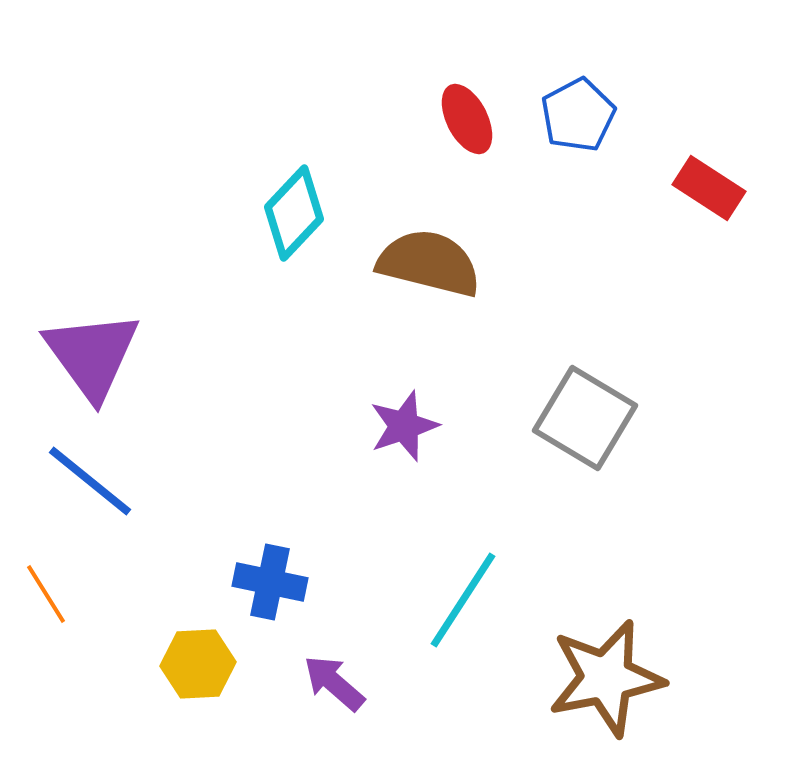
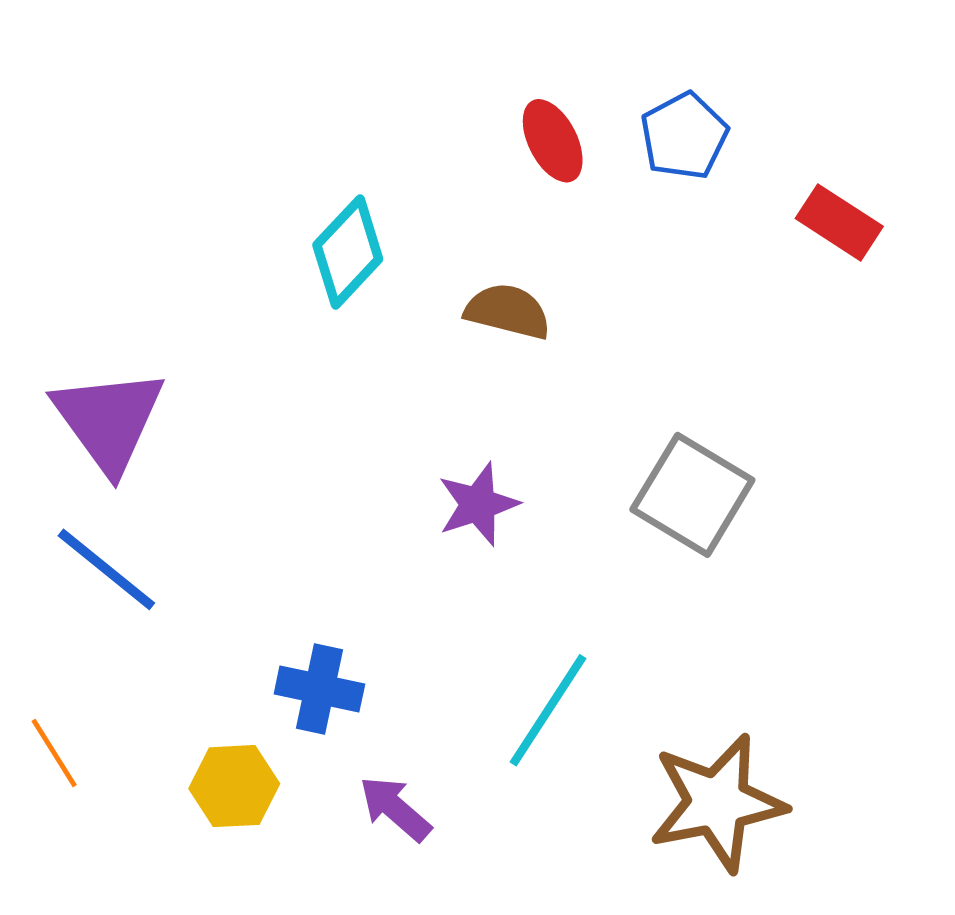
brown semicircle: (429, 263) -> (508, 311), size x0.7
orange line: (46, 594) -> (54, 753), moved

